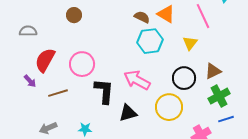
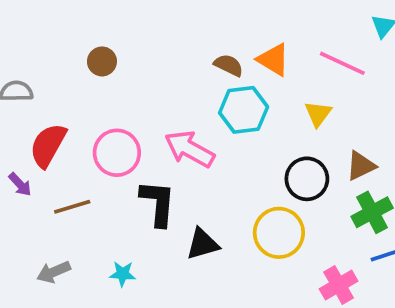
pink line: (203, 16) -> (342, 63), turned -40
pink arrow: (137, 80) -> (190, 149), moved

